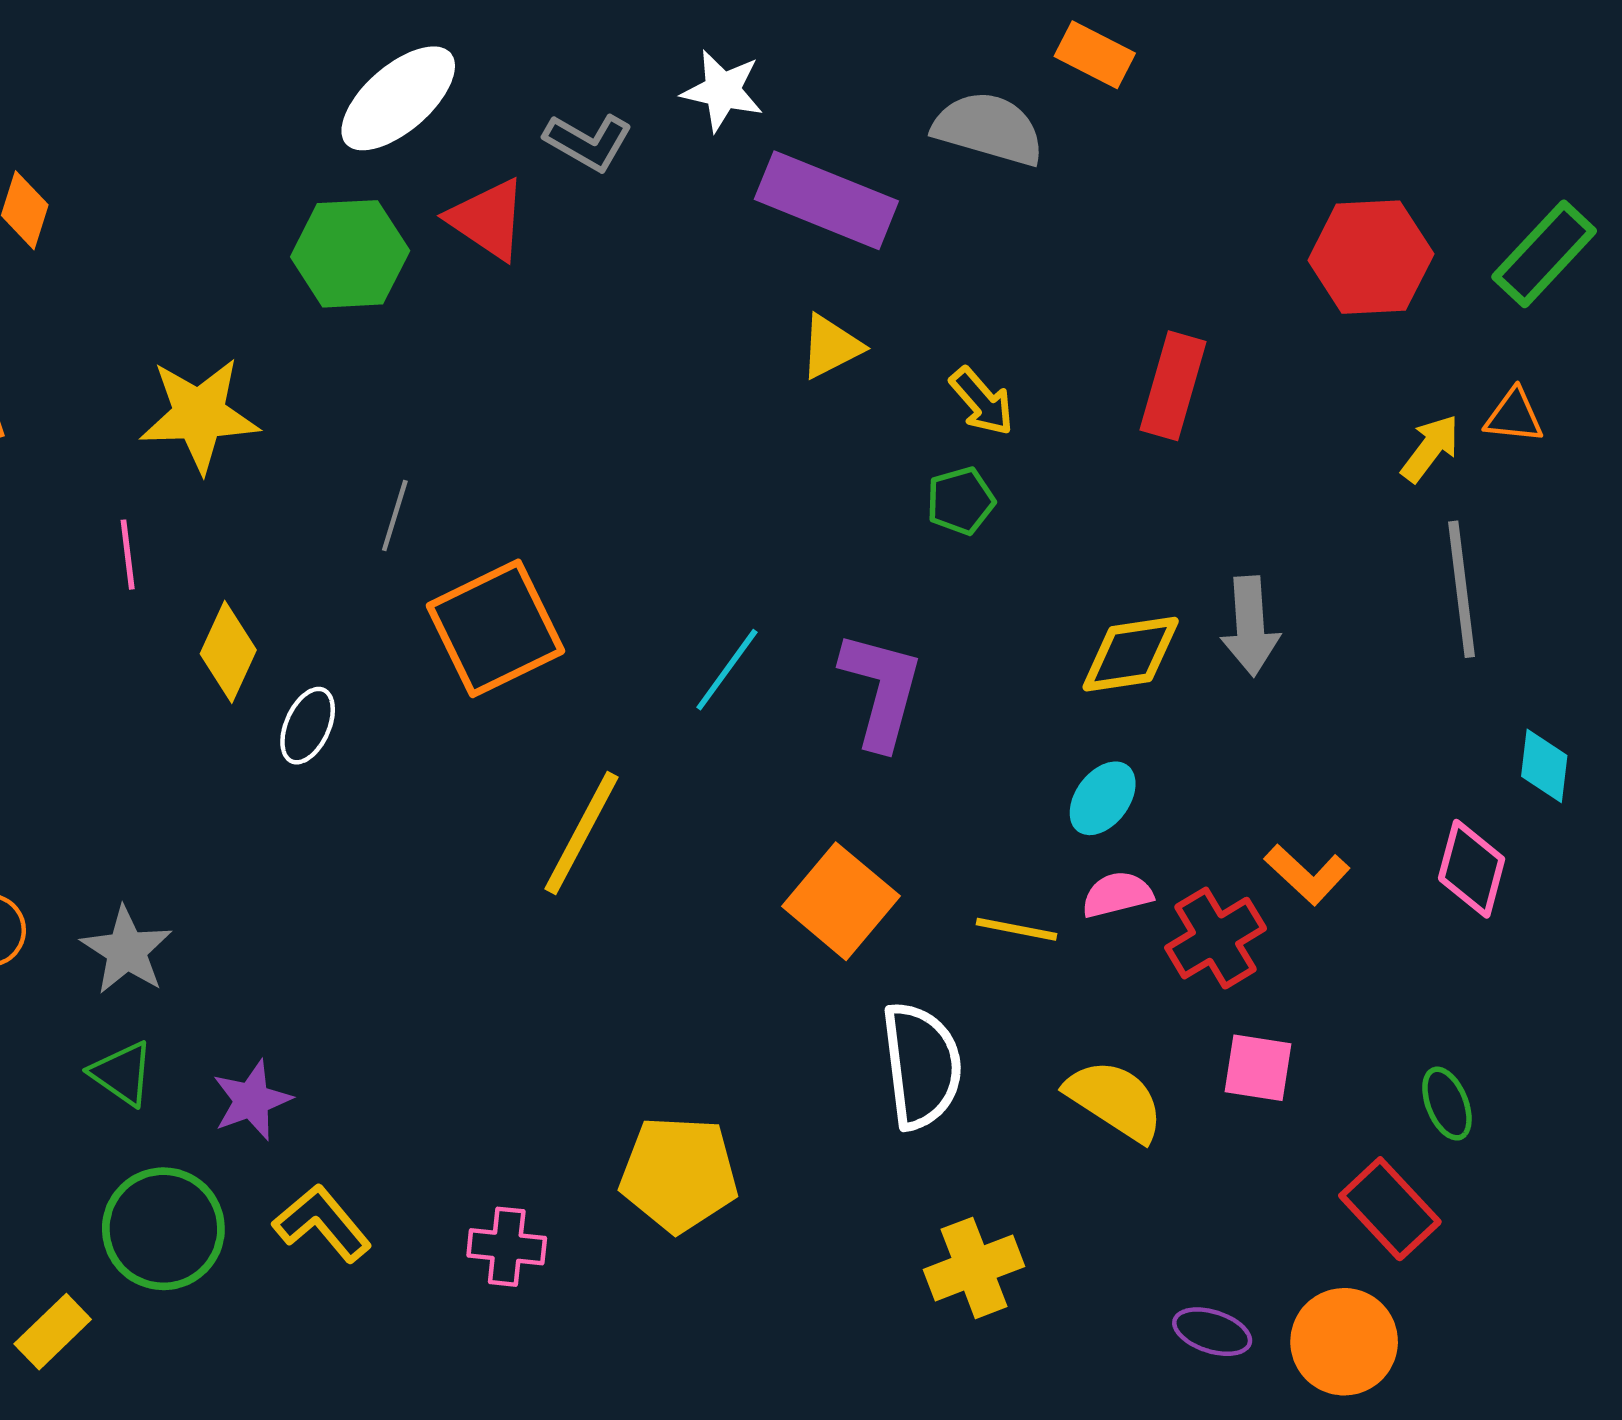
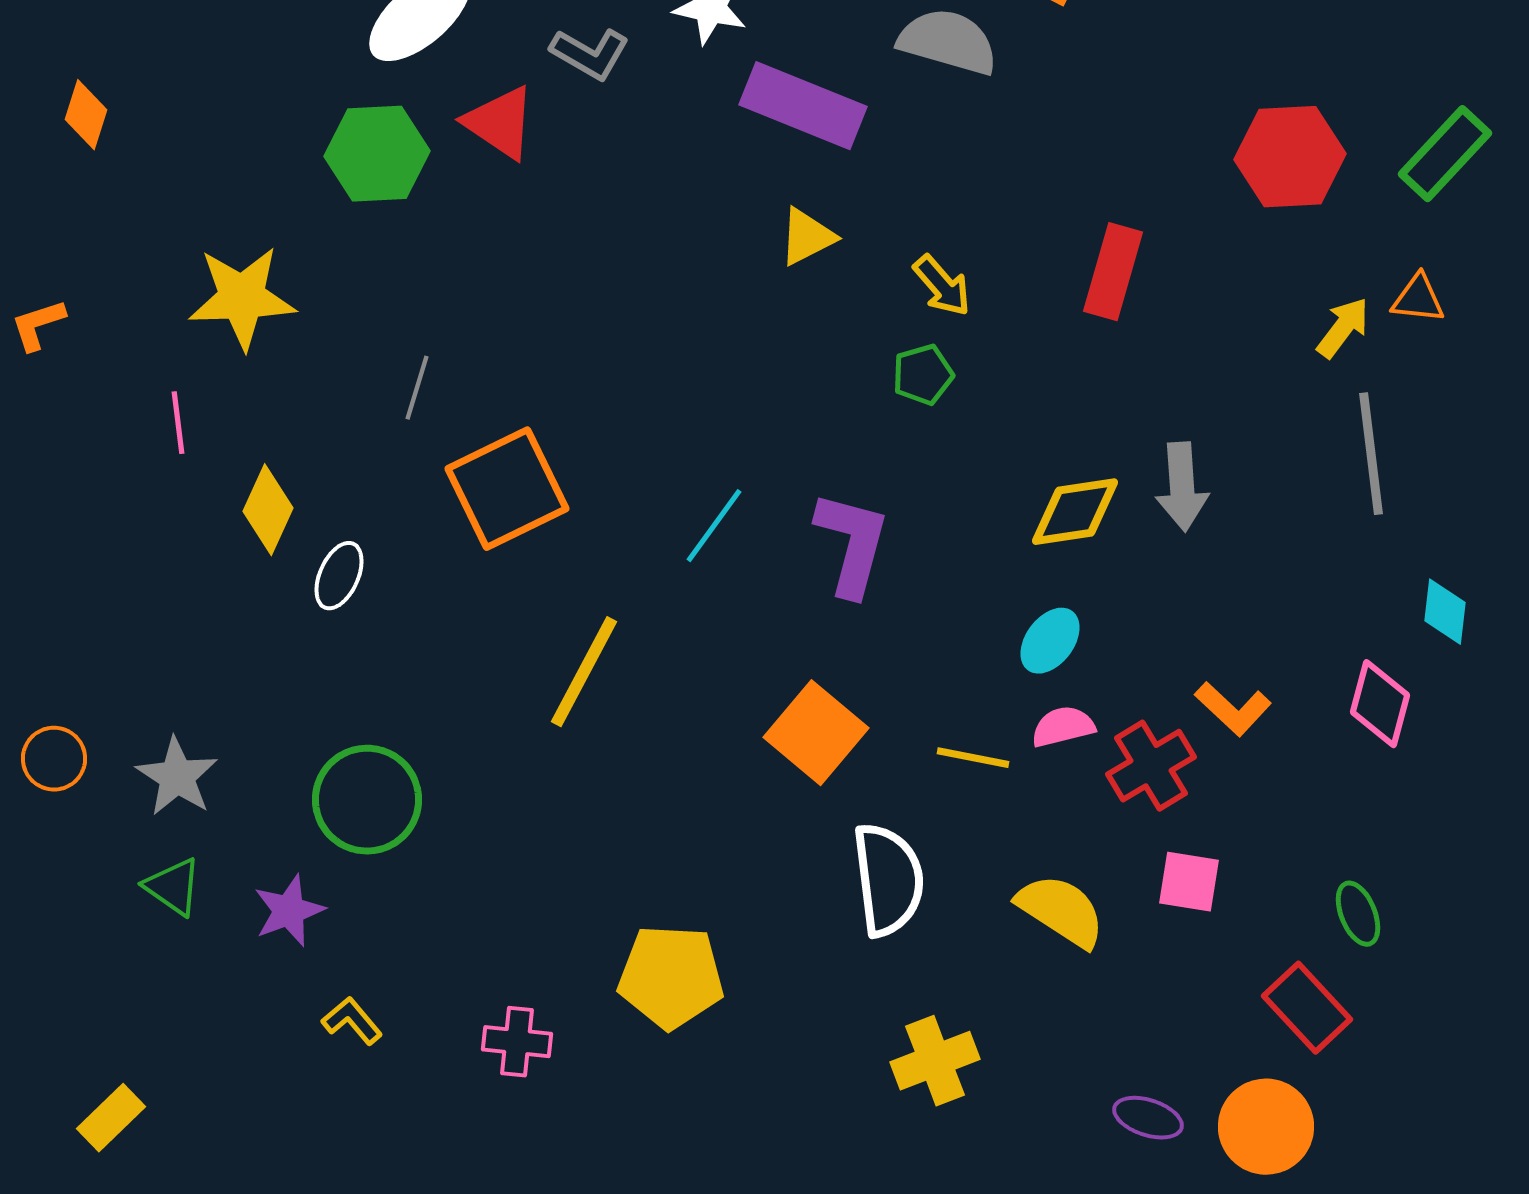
yellow L-shape: (322, 1223) -> (352, 1021), size x0.7
green circle: (163, 1229) -> (367, 800), moved

